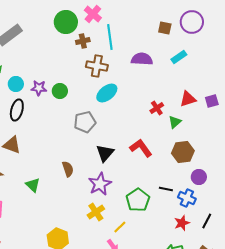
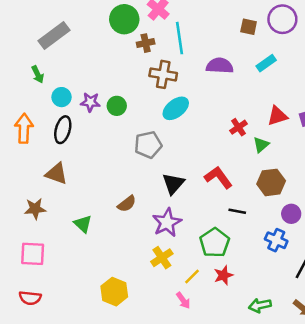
brown semicircle: (68, 169) -> (127, 204), turned 70
black line: (166, 189) -> (237, 211), moved
red star: (182, 223) -> (223, 275), moved

